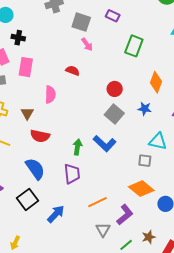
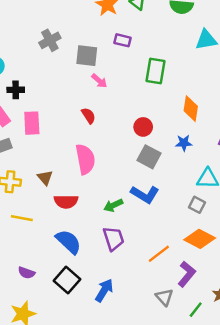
red semicircle: (73, 71) -> (89, 116), turned 48
pink semicircle: (50, 94) -> (85, 159), moved, size x1.4
green arrow: (77, 147) -> (113, 205), turned -112
gray square: (145, 161) -> (197, 205), turned 32
orange line: (97, 202) -> (159, 254), moved

